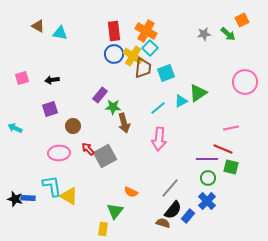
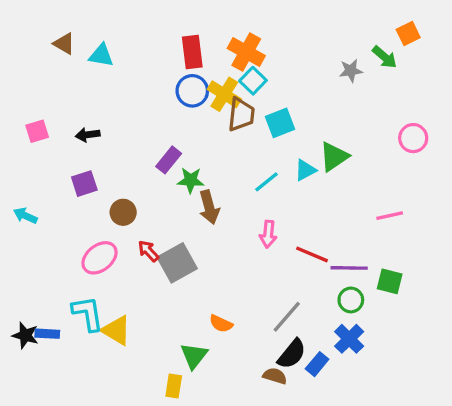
gray star: (204, 34) -> (351, 71), moved
pink circle: (245, 82) -> (413, 138), size x0.7
pink arrow: (159, 139) -> (268, 234), size x0.7
red line: (223, 149) -> (312, 254), moved
pink ellipse: (59, 153) -> (100, 258), turned -35

